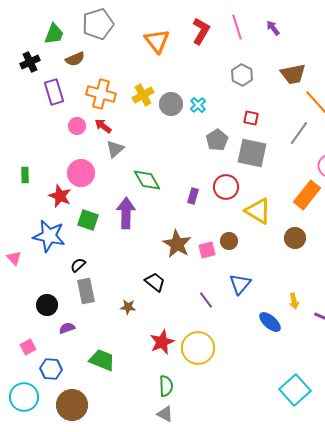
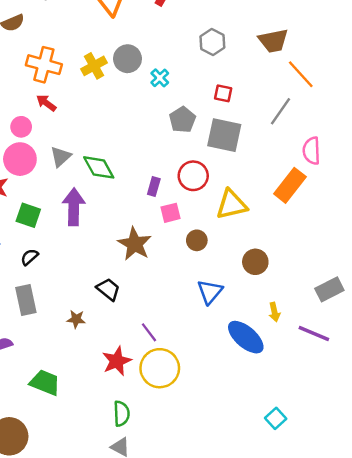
gray circle: (171, 104) -> (127, 59), moved
pink circle: (77, 126) -> (21, 127), moved
gray triangle: (115, 149) -> (61, 157), moved
yellow triangle: (258, 211) -> (231, 204), turned -44
brown circle: (295, 238) -> (255, 262), moved
pink square: (207, 250) -> (171, 213), moved
black semicircle: (78, 265) -> (30, 257), moved
purple line: (206, 300) -> (149, 332), moved
blue ellipse: (270, 322) -> (246, 337), size x1.4
cyan square: (295, 390) -> (276, 418), size x0.6

